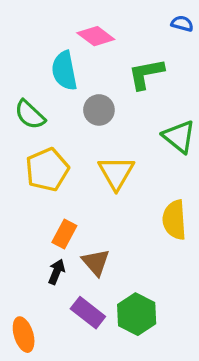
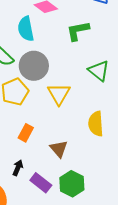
gray circle: (99, 110) -> (34, 66), moved, size x1.5
brown triangle: (96, 262) -> (59, 149), moved
black arrow: (57, 272) -> (18, 168), moved

